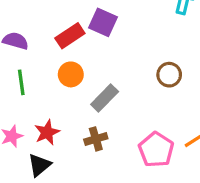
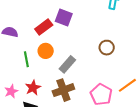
green line: (21, 82) -> (26, 59), moved
brown cross: (96, 139) -> (63, 90), size x1.5

